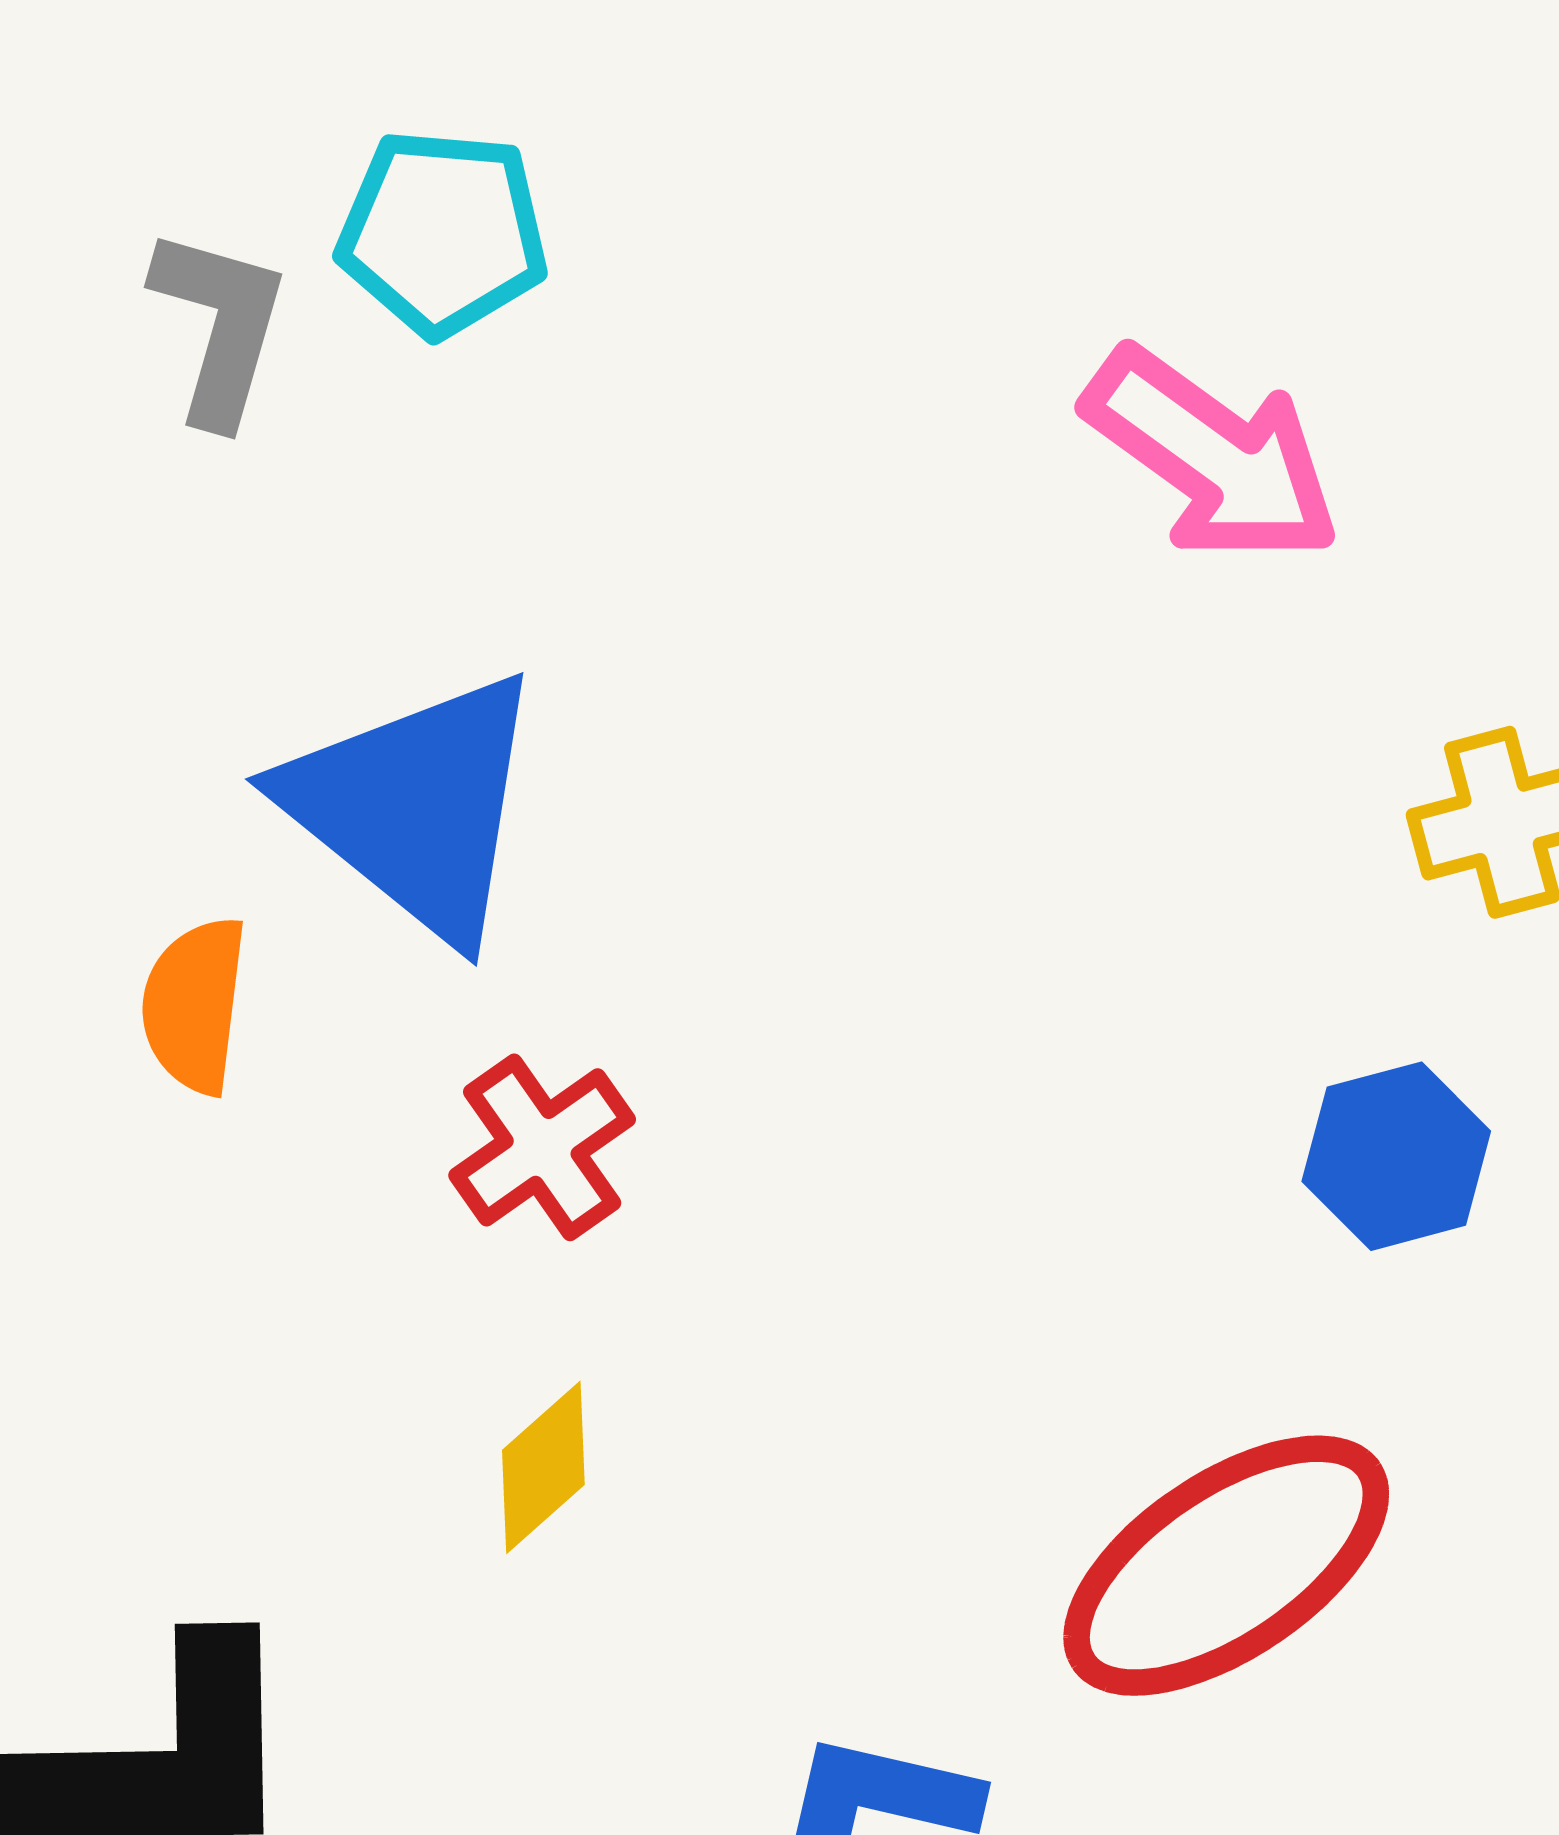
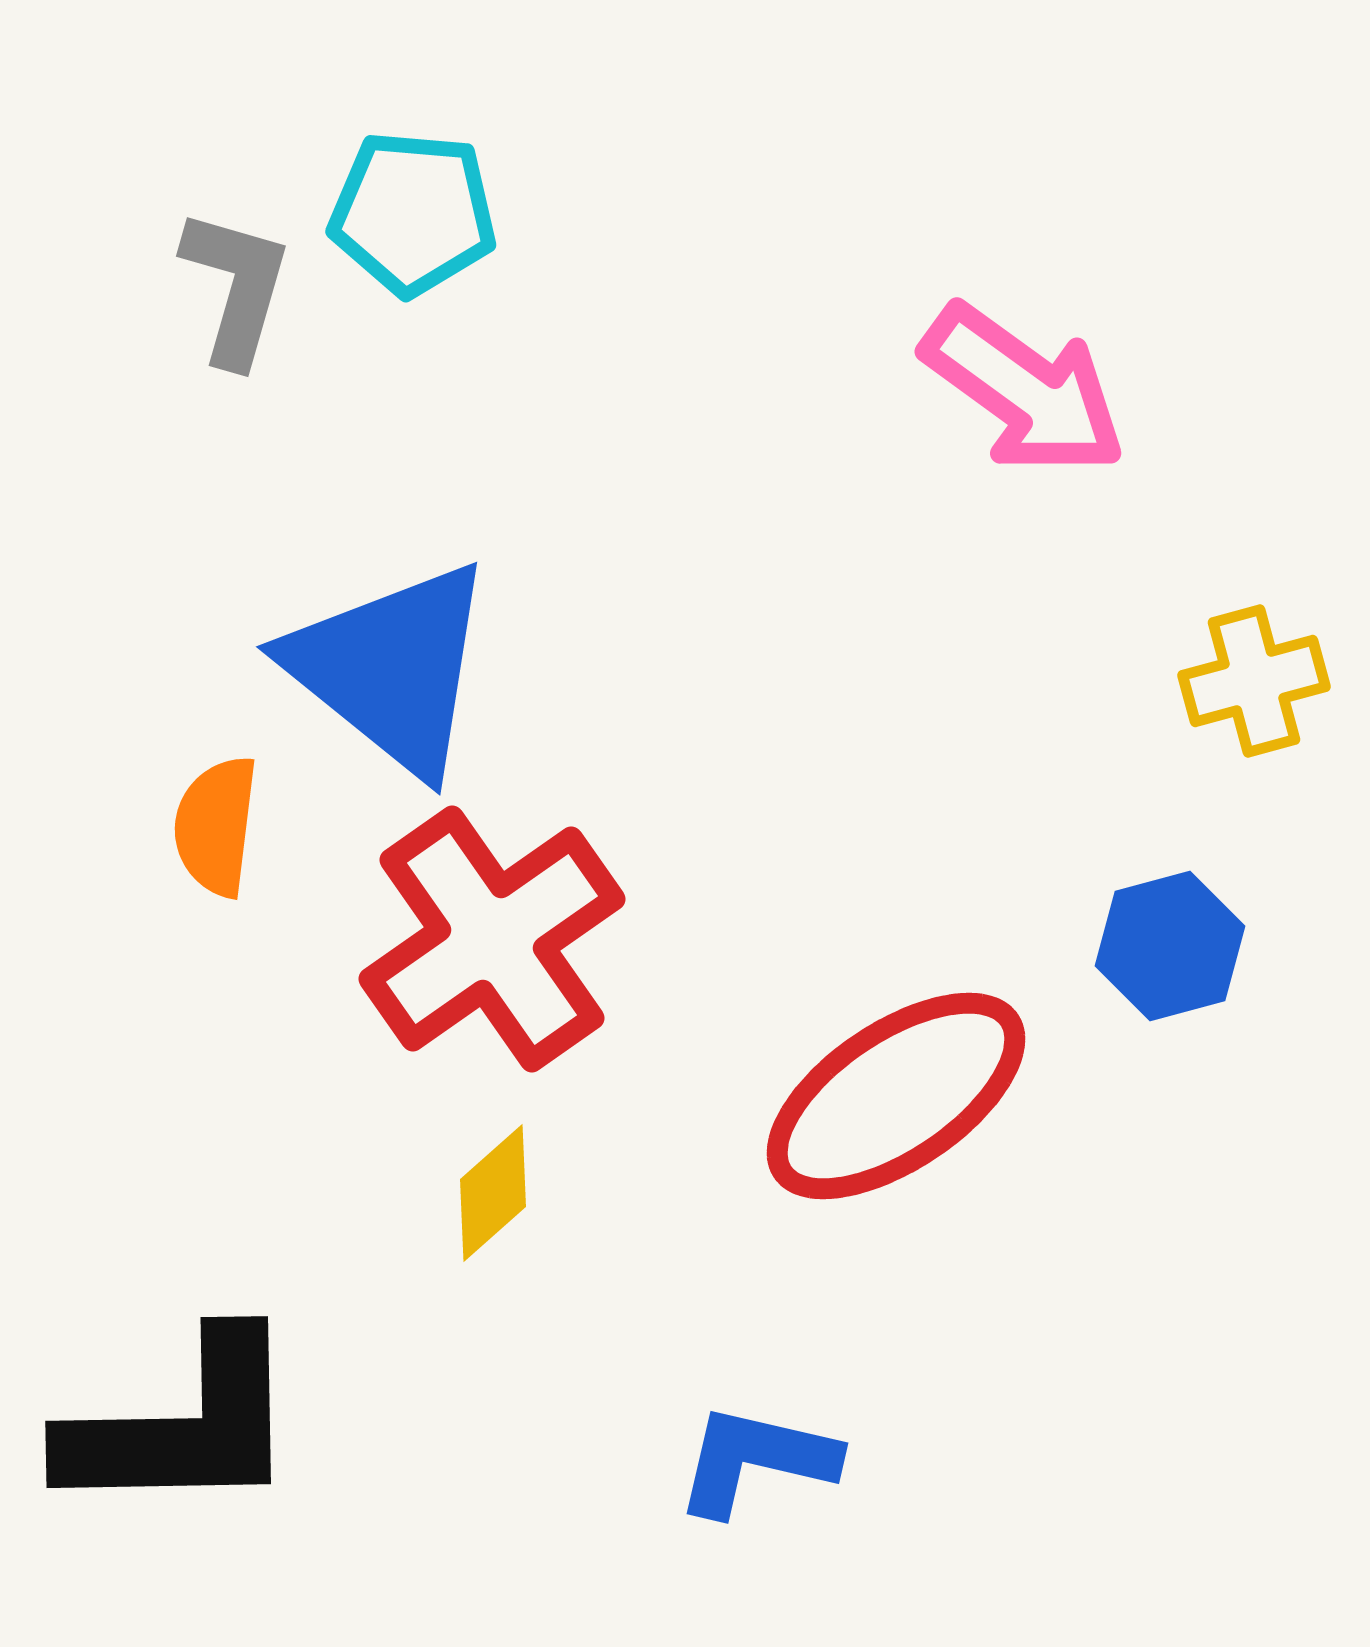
red cross: (542, 1147) -> (492, 939), size x1.8
red ellipse: (1226, 1566) -> (896, 1096), moved

